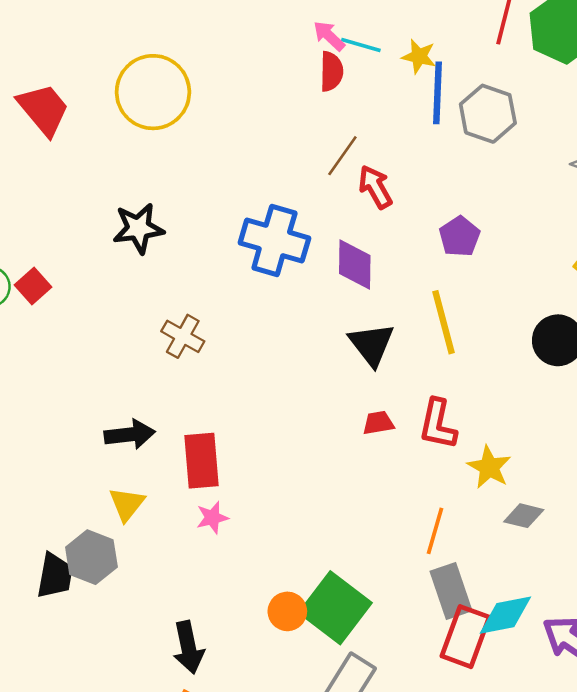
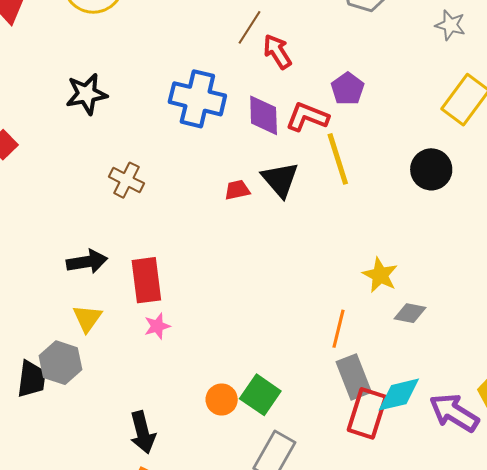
red trapezoid: (378, 423) -> (237, 190), moved
red L-shape: (438, 424) -> (307, 117), moved, turned 102
green square: (335, 608) -> (260, 395), size x0.7

